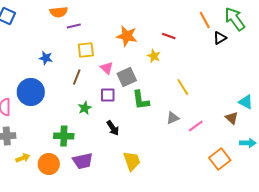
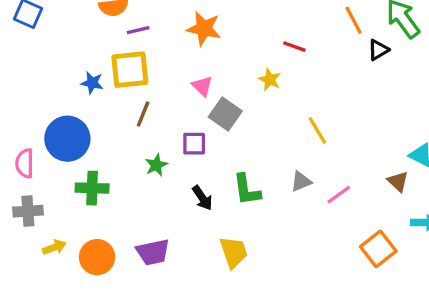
orange star: (127, 36) -> (204, 29), moved
yellow square: (86, 50) -> (130, 70), moved, size x1.4
pink triangle: (107, 68) -> (202, 86), moved
gray square: (127, 77) -> (225, 114), turned -30
green L-shape: (141, 100) -> (247, 190), moved
green cross: (64, 136) -> (92, 188), moved

